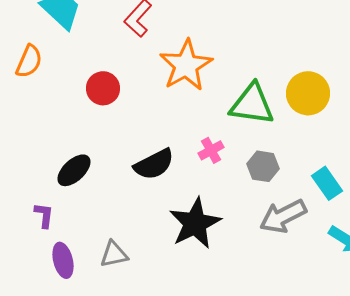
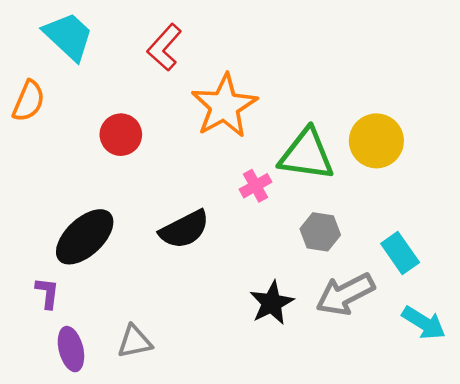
pink cross: (211, 150) -> (255, 186), moved
black ellipse: (74, 170) -> (85, 237), size x1.4
black star: (195, 223) -> (272, 303), moved, size x0.7

